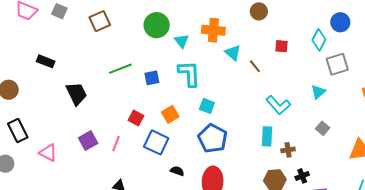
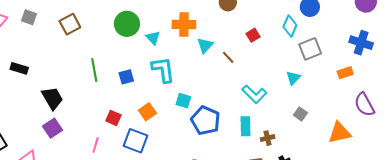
red square: (281, 46) -> (253, 35), turned -32
cyan triangle: (233, 53) -> (205, 45), turned 36
green line: (120, 69) -> (94, 70), turned -75
blue pentagon: (213, 138) -> (205, 120), moved
purple square: (88, 141) -> (52, 128), moved

